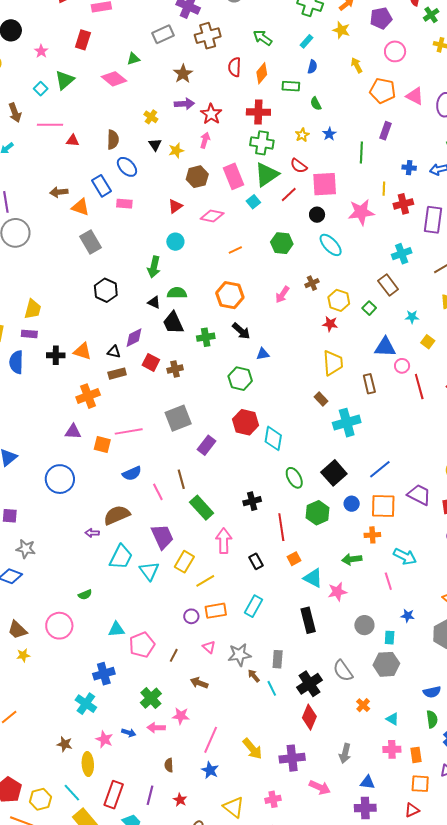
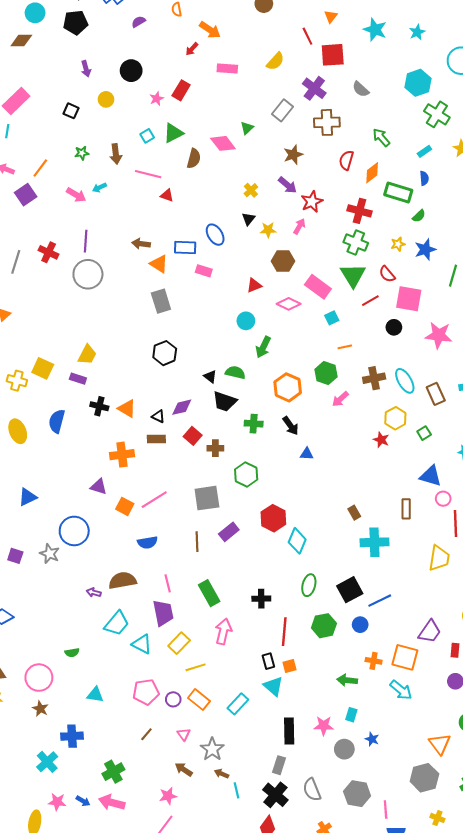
gray rectangle: (163, 34) -> (283, 110), turned -40
red rectangle: (83, 40) -> (181, 90), moved
green triangle: (133, 59) -> (247, 128), turned -40
blue semicircle: (312, 67) -> (424, 178), turned -32
green rectangle: (291, 86) -> (398, 193), size x1.5
purple arrow: (184, 104) -> (287, 185), turned 30
green semicircle: (316, 104) -> (419, 216), turned -120
blue star: (329, 134) -> (425, 250), size x1.5
brown semicircle: (113, 140) -> (194, 158), moved
green triangle: (267, 175) -> (353, 275), turned -40
pink rectangle: (234, 176) -> (318, 287), moved, turned -45
blue rectangle: (101, 186) -> (185, 248), turned -70
cyan square: (253, 202) -> (332, 318), moved
green hexagon: (282, 243) -> (326, 373), moved
cyan ellipse: (331, 245) -> (405, 381), moved
orange line: (235, 250) -> (345, 347), moved
green arrow: (154, 267) -> (263, 347), moved
brown cross: (312, 283) -> (374, 378), moved, size x1.5
brown rectangle: (388, 285) -> (436, 394), moved
black trapezoid: (173, 323) -> (225, 402), turned -60
blue semicircle: (16, 362) -> (57, 421), moved
yellow trapezoid: (333, 363) -> (439, 558), moved
green hexagon: (240, 379) -> (246, 475), moved
pink line: (129, 431) -> (154, 500), turned -36
blue line: (380, 469) -> (380, 601), moved
green ellipse: (294, 478) -> (309, 585), turned 30
brown line: (181, 479) -> (197, 542), moved
pink line: (158, 492) -> (168, 583), moved
purple trapezoid: (419, 495) -> (430, 632), turned 85
orange square: (383, 506) -> (405, 657), moved
gray star: (26, 549) -> (50, 554), moved
black rectangle: (256, 561) -> (268, 661), moved
cyan triangle: (149, 571) -> (142, 644), turned -40
cyan triangle: (313, 578) -> (273, 686), moved
pink line: (388, 581) -> (386, 809), moved
pink star: (337, 592) -> (324, 726), moved
orange rectangle: (216, 611) -> (199, 700), turned 35
blue star: (408, 616) -> (372, 739), moved
cyan rectangle: (390, 638) -> (351, 715), moved
pink pentagon: (142, 645) -> (146, 692), moved
gray star: (239, 655) -> (212, 749), turned 30
gray rectangle: (278, 659) -> (279, 765), moved
brown arrow: (254, 676) -> (222, 774), turned -40
brown arrow: (199, 683) -> (184, 769), moved
black cross: (309, 684) -> (275, 795), turned -30
pink star: (181, 716) -> (168, 796), moved, turned -30
pink arrow: (156, 728) -> (112, 802), size x1.4
pink star: (104, 739) -> (57, 802), turned -30
brown star: (65, 744) -> (40, 709), moved

